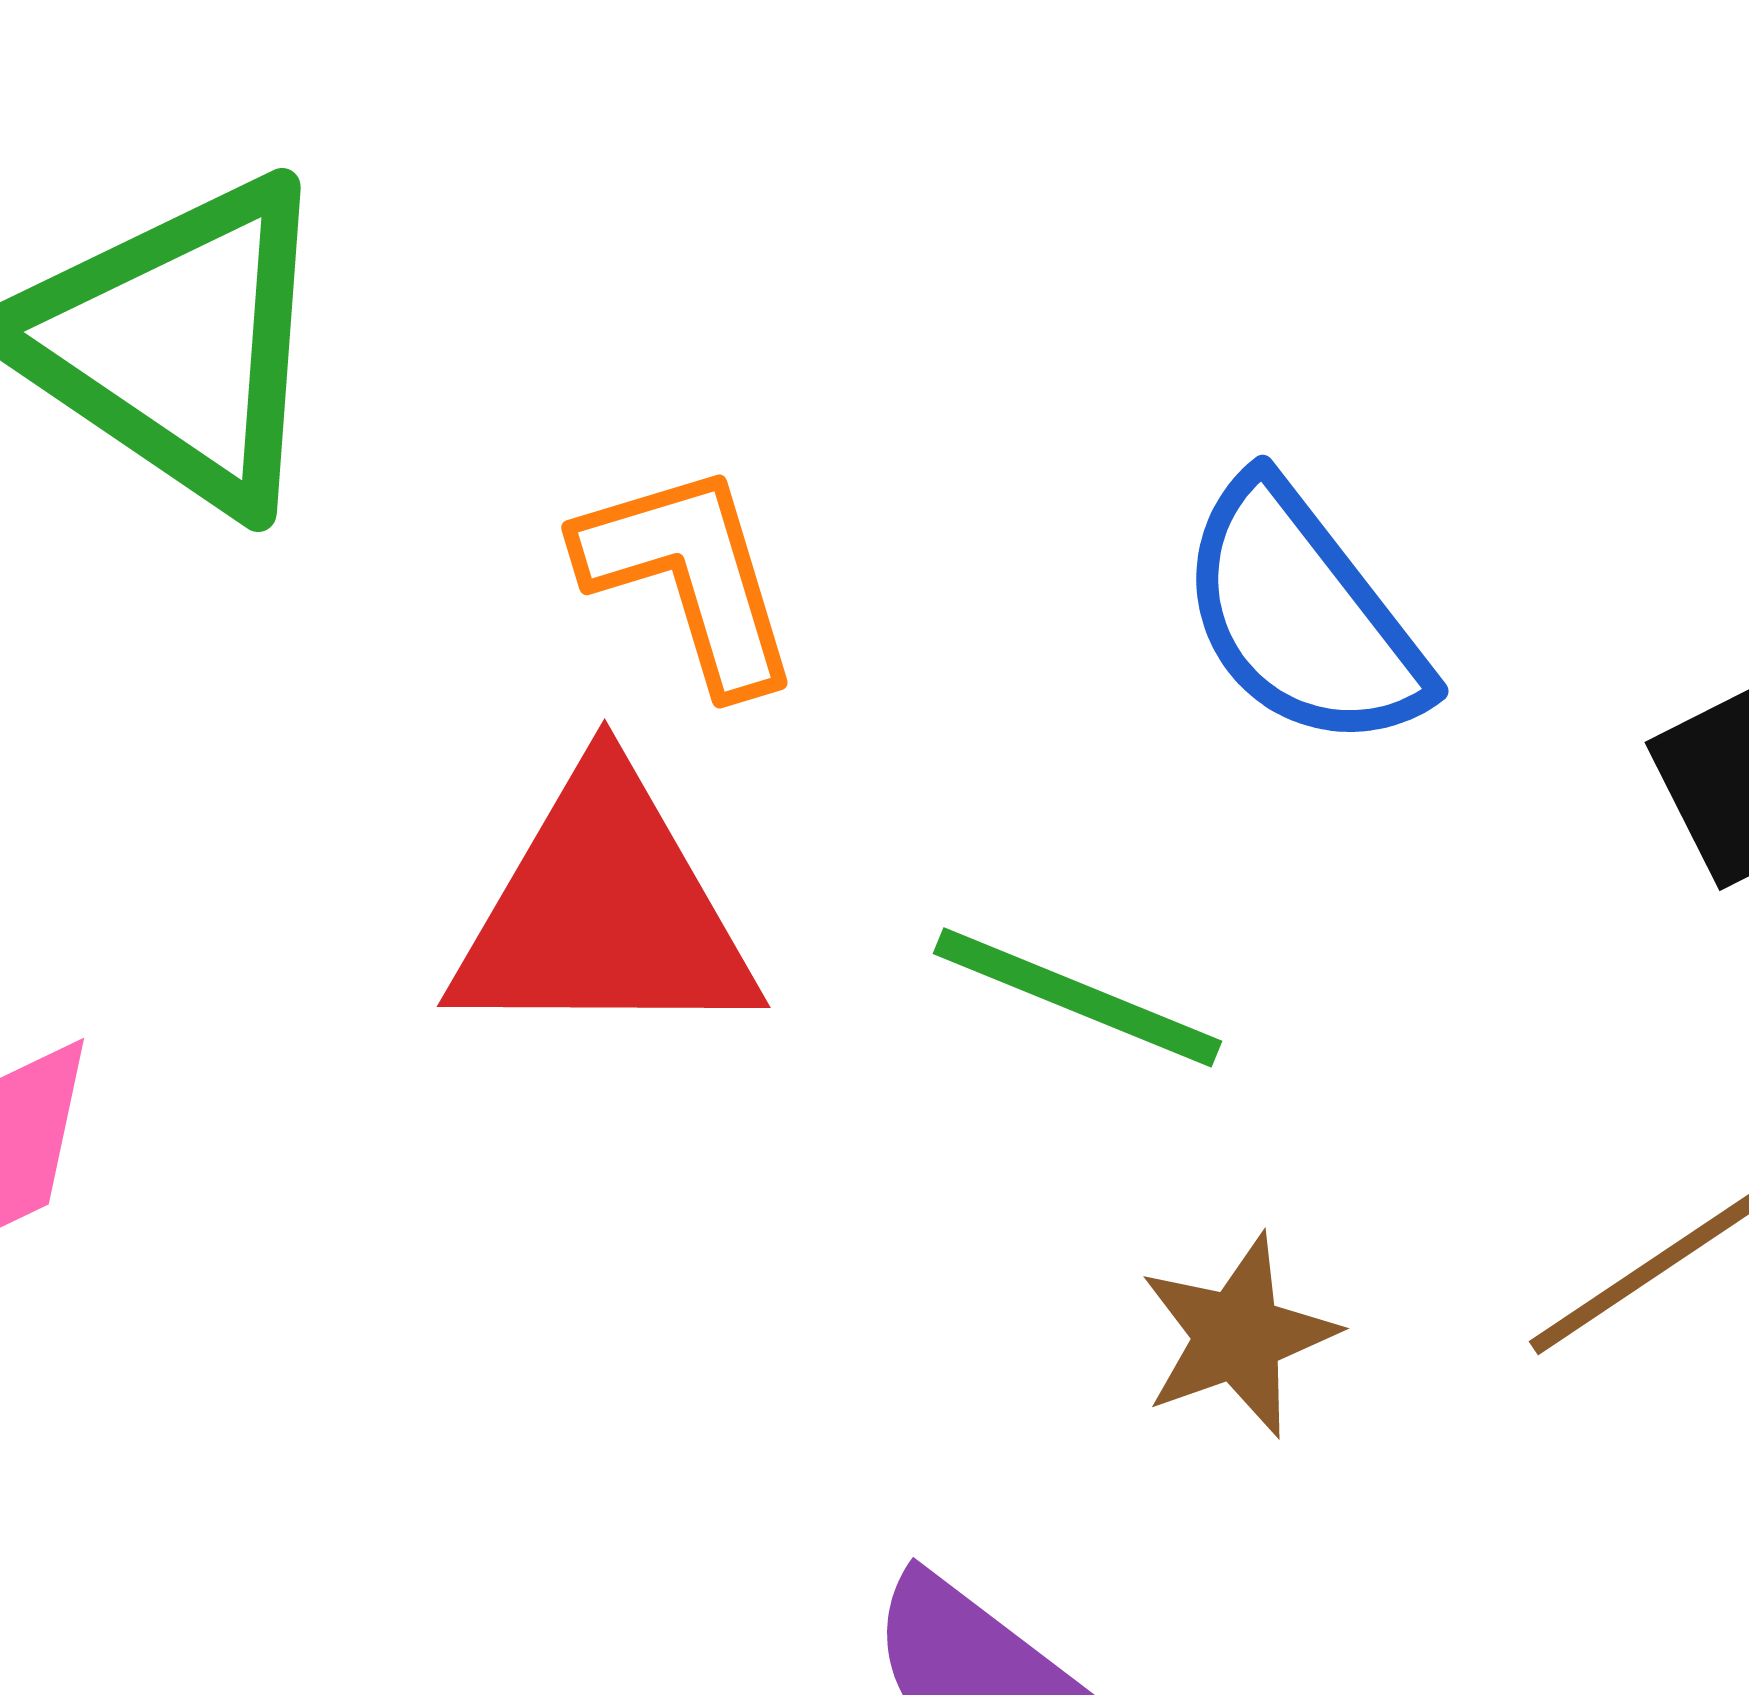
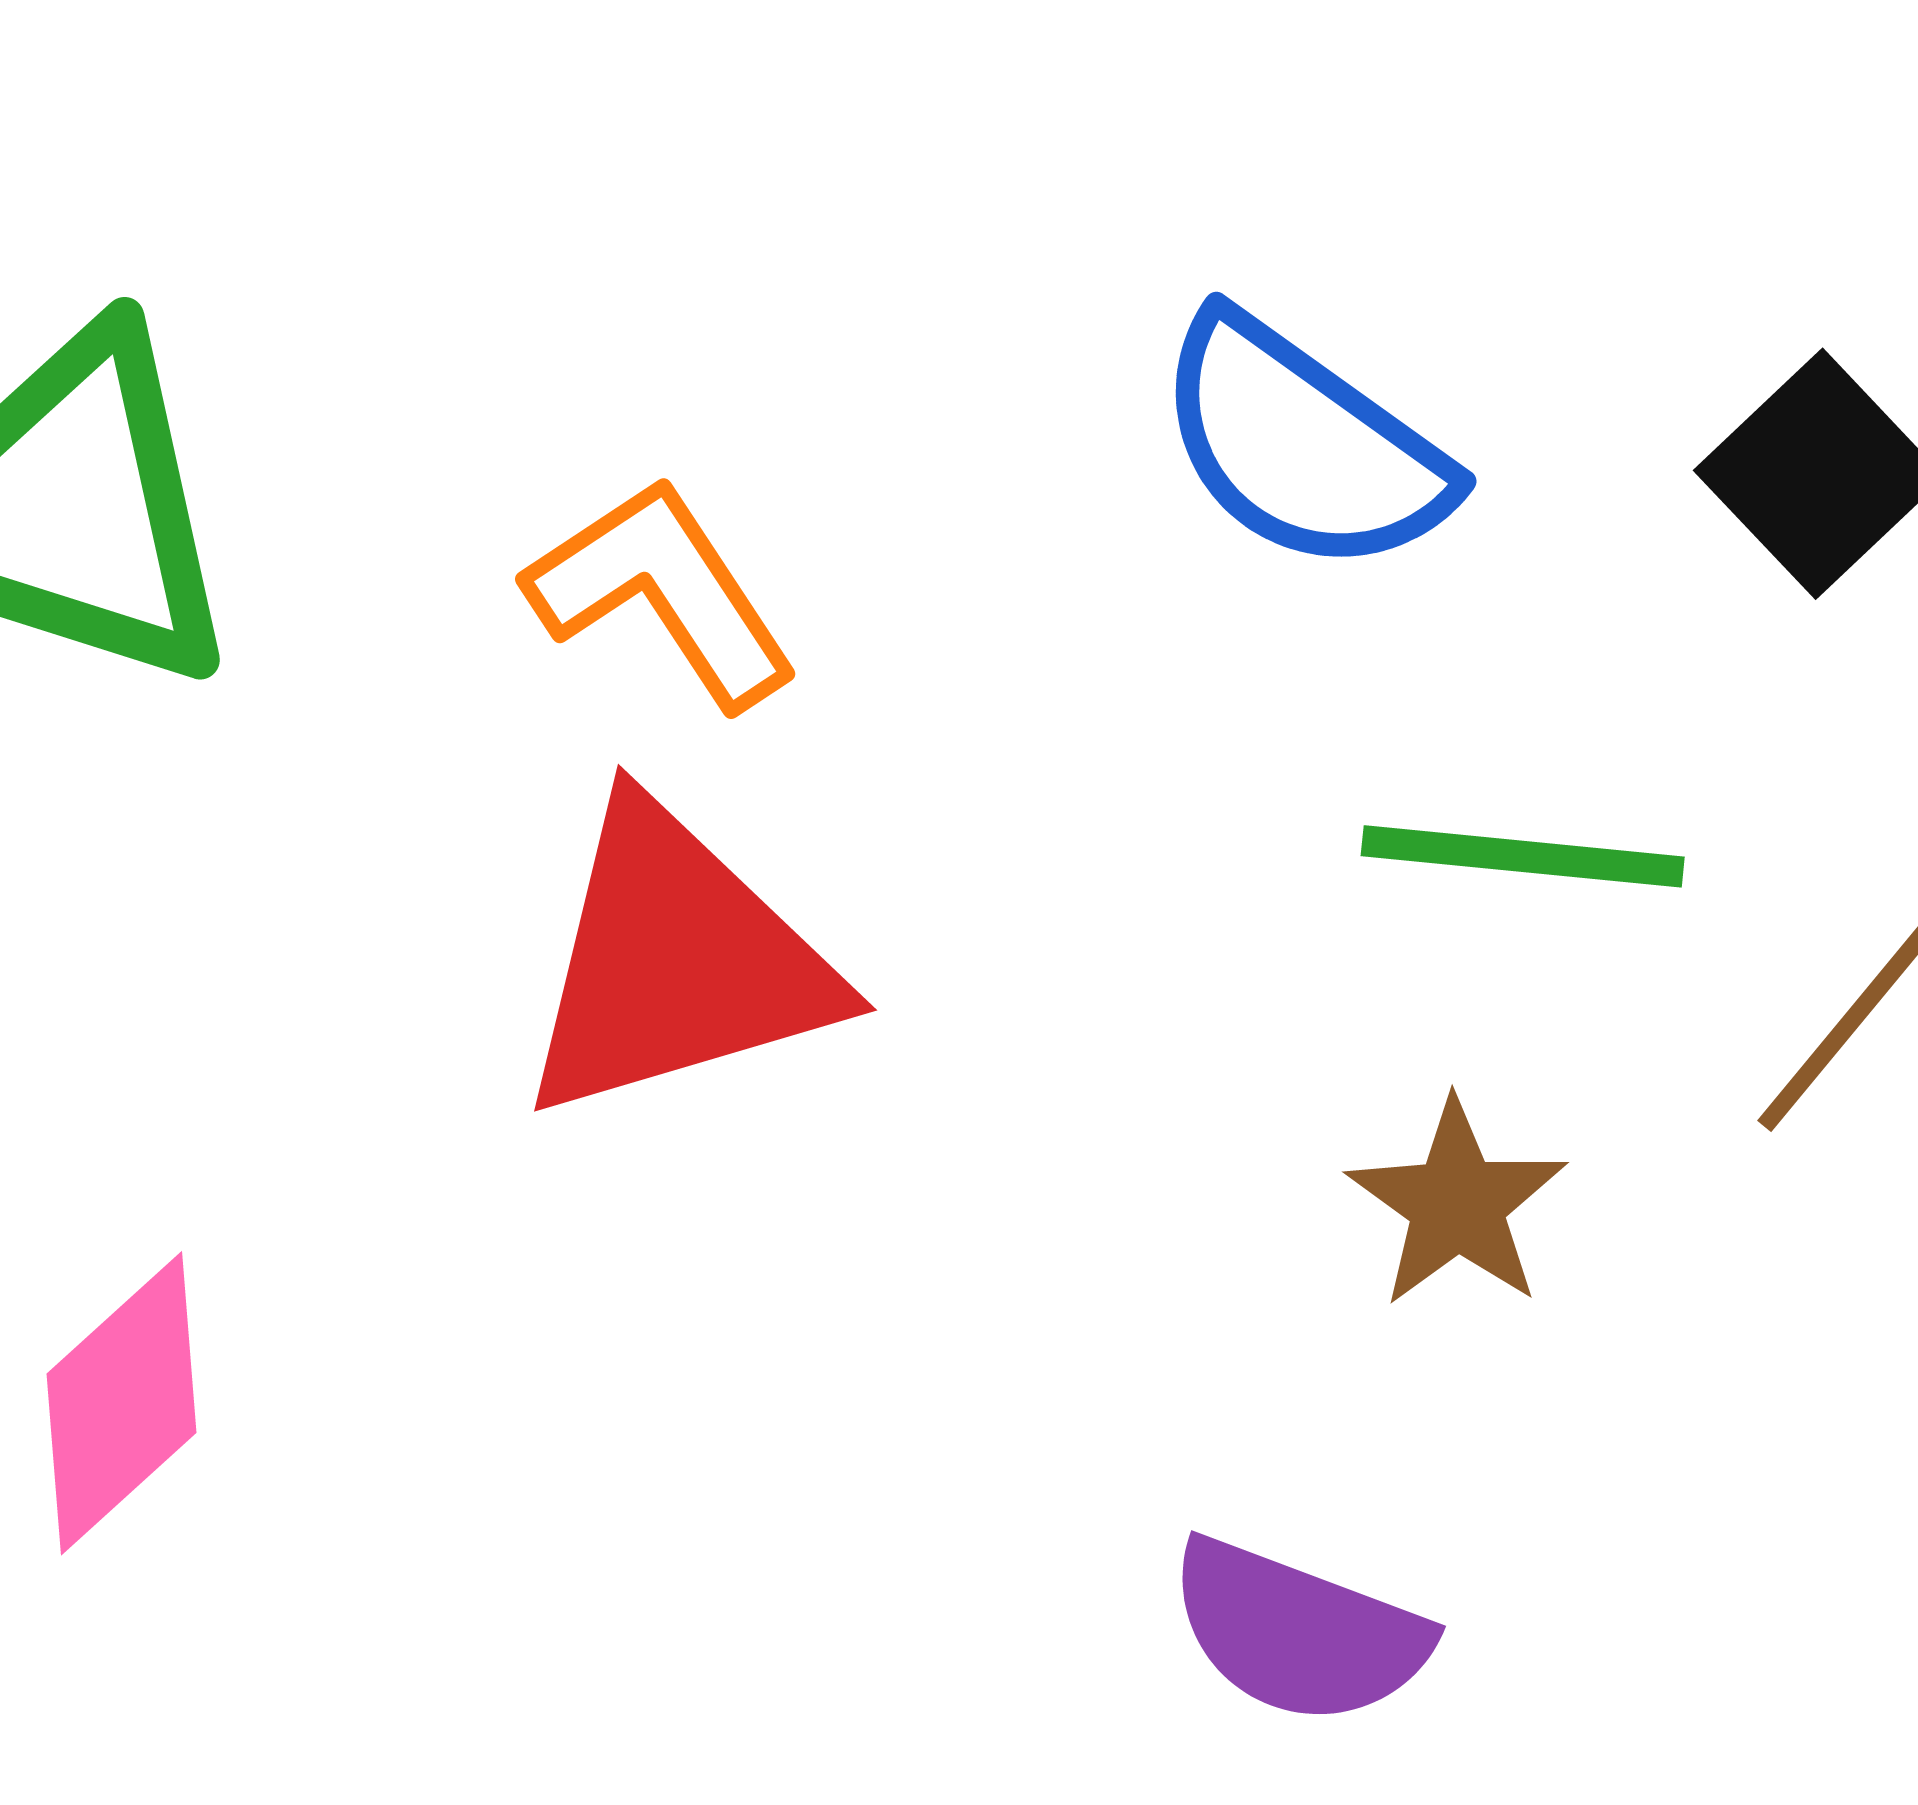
green line: (1078, 997) -> (1523, 856), moved

